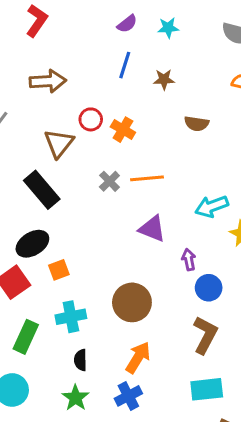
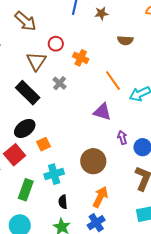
brown arrow: (48, 81) -> (26, 21), turned 50
orange cross: (123, 130) -> (81, 58), moved
orange line: (147, 178) -> (113, 81), moved, turned 65
gray cross: (109, 181) -> (60, 83), moved
purple arrow: (189, 260) -> (122, 137), moved

